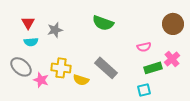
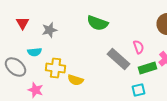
cyan semicircle: (31, 42) -> (34, 52), moved
pink semicircle: (144, 47) -> (138, 47), turned -96
gray rectangle: (106, 68) -> (118, 59), moved
pink star: (41, 80) -> (36, 90), moved

